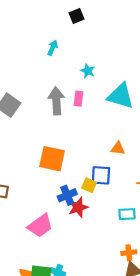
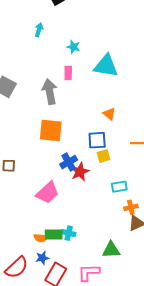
gray arrow: (56, 101) -> (50, 92), moved
orange triangle: (118, 148) -> (109, 114), turned 40
yellow square: (89, 185) -> (103, 156), moved, turned -32
cyan rectangle: (127, 214) -> (119, 187), moved

